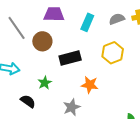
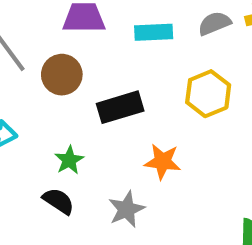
cyan rectangle: (87, 22) -> (154, 32), turned 66
black semicircle: (28, 101) -> (58, 201), moved

